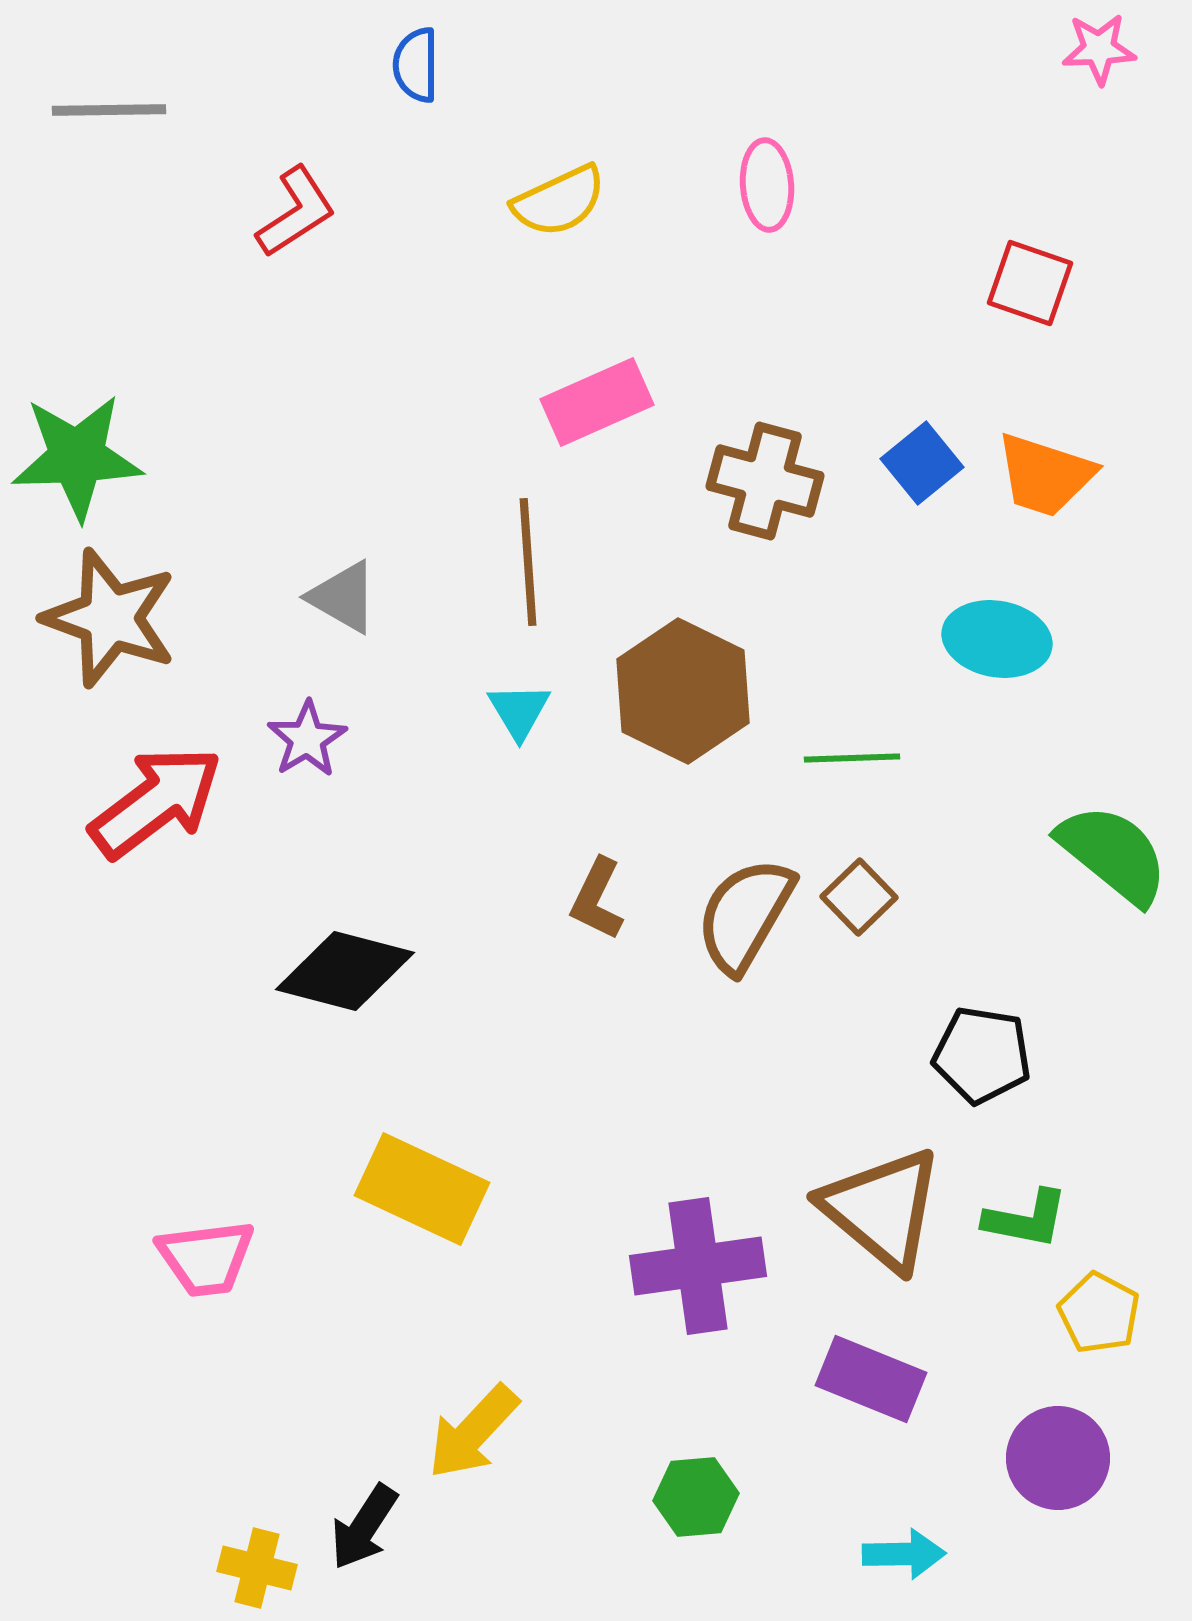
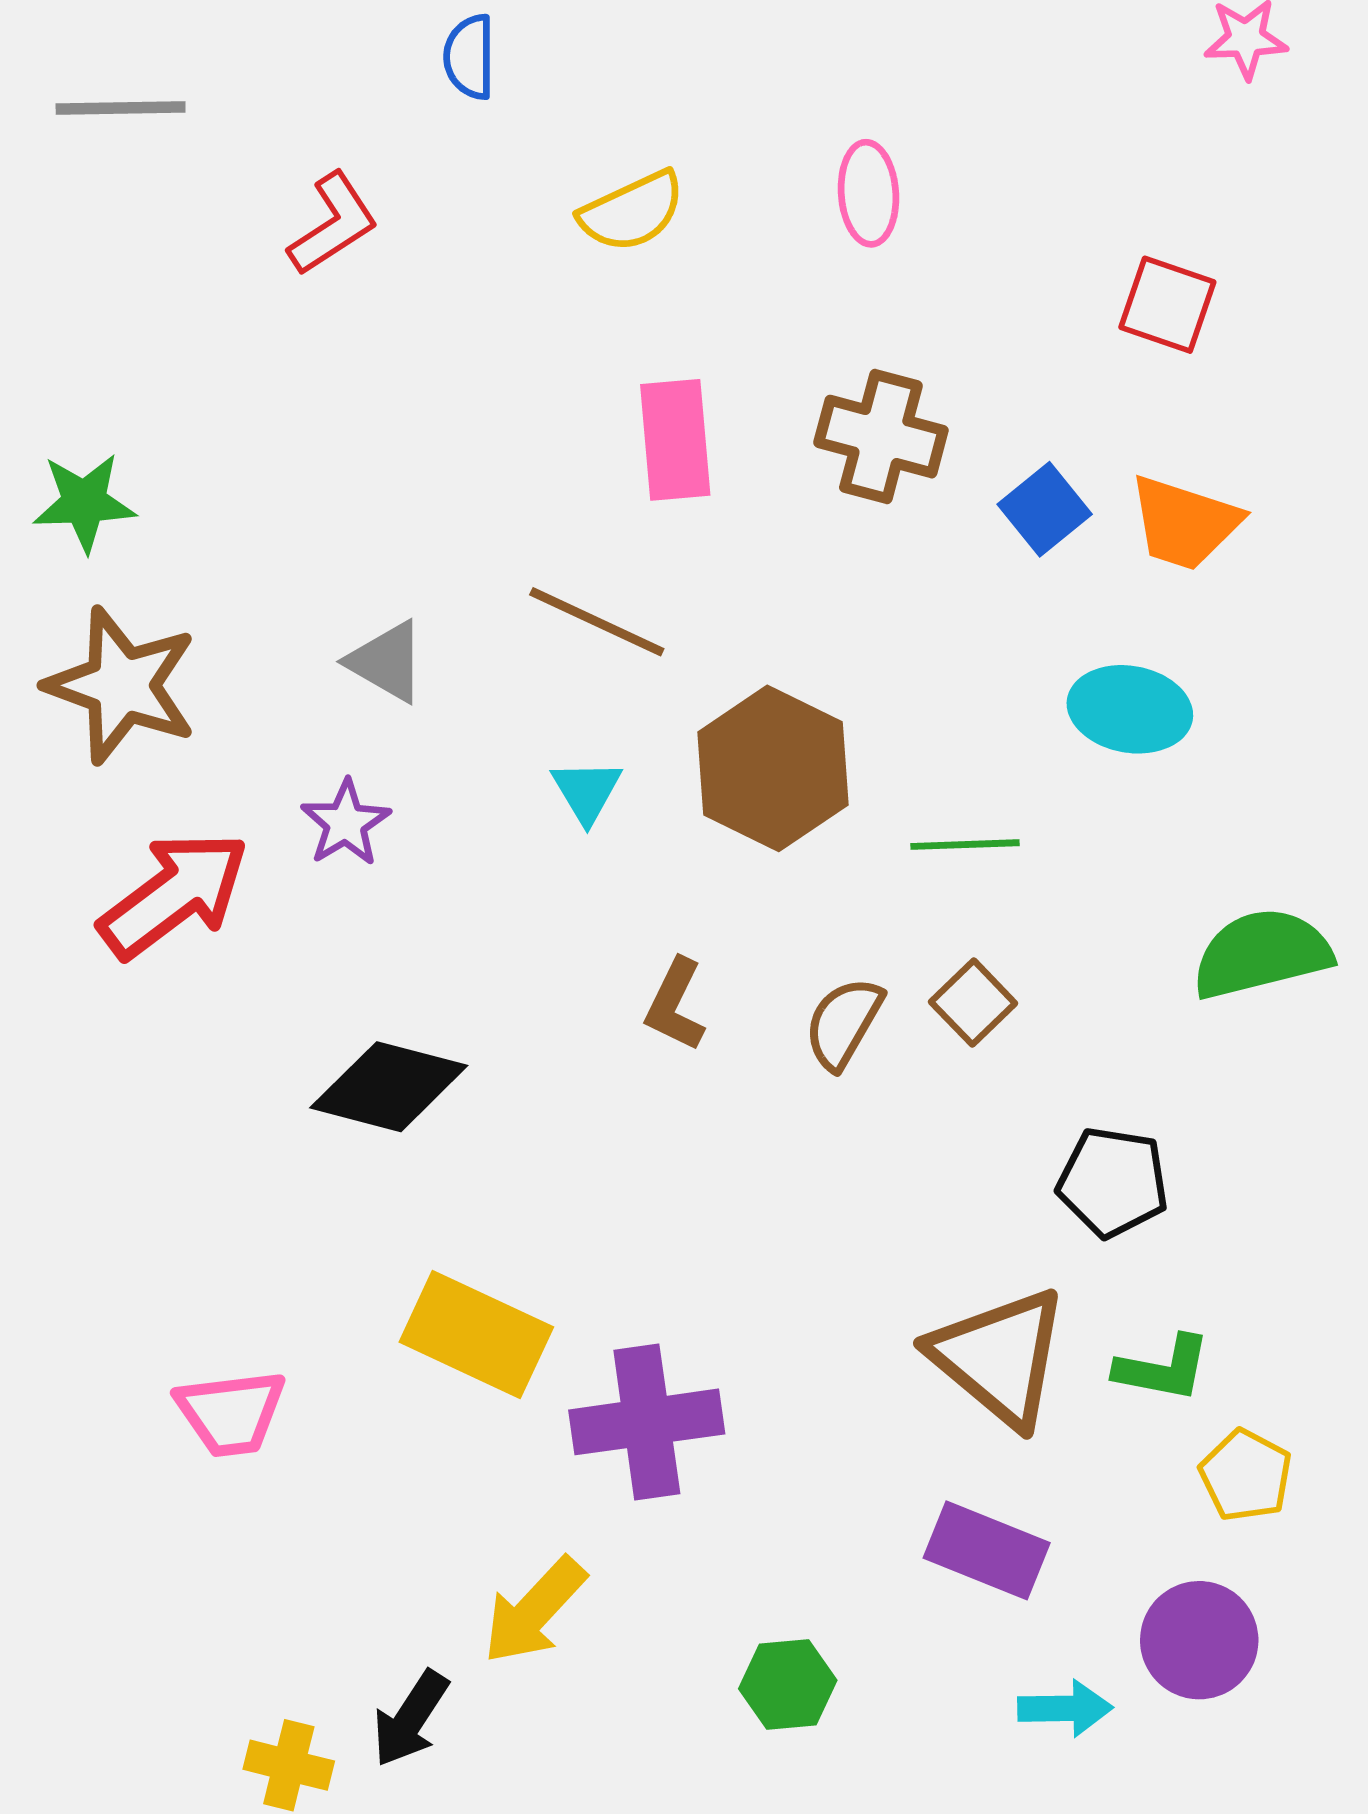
pink rectangle: (597, 402) -> (675, 440), turned -71
green star: (77, 457) -> (84, 502), size x0.7
brown cross: (765, 481) -> (881, 437), moved
brown line: (528, 562) -> (597, 622), turned -61
green semicircle: (1113, 854) -> (1262, 954), turned -53
brown semicircle: (745, 915) -> (843, 1023), size x0.7
purple cross: (698, 1266) -> (647, 1422), moved
cyan arrow: (904, 1554) -> (1065, 1708), moved

